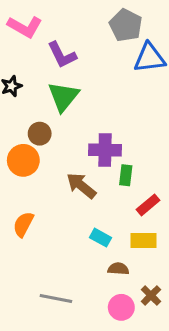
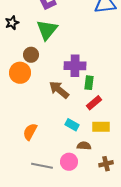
red rectangle: (148, 205) -> (94, 103), moved
orange semicircle: (23, 224) -> (30, 132), moved
brown cross: (151, 295) -> (106, 164), turned 32
pink circle: (121, 307) -> (69, 162), moved

